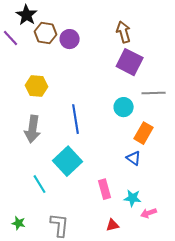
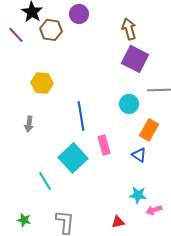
purple circle: (70, 39) -> (79, 14), moved
gray arrow: (32, 129) -> (29, 124), moved, size x0.6
pink rectangle: (105, 189) -> (104, 145), moved

